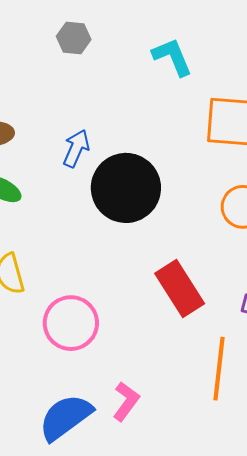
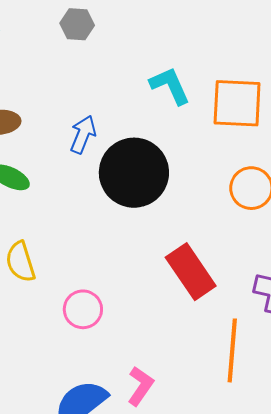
cyan L-shape: (172, 57) -> (170, 86), moved
pink circle: (71, 323) -> (83, 309), size x0.7

